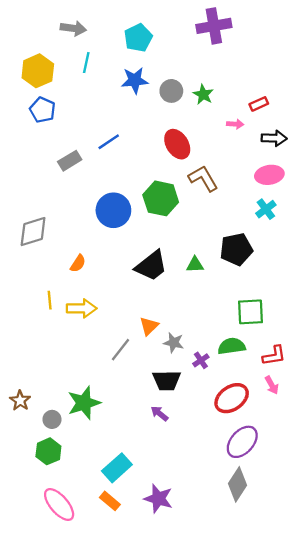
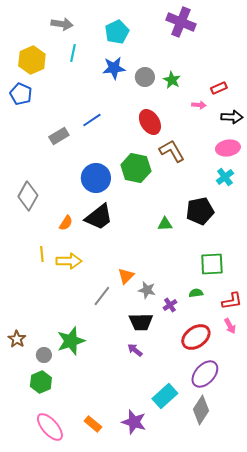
purple cross: (214, 26) -> (181, 22), turned 32
blue pentagon: (43, 110) -> (21, 94), moved
gray diamond: (33, 232) -> (28, 196), turned -44
black trapezoid: (151, 266) -> (99, 217), moved
green semicircle: (232, 346) -> (196, 293), size x0.6
cyan rectangle: (117, 468) -> (165, 396), moved

